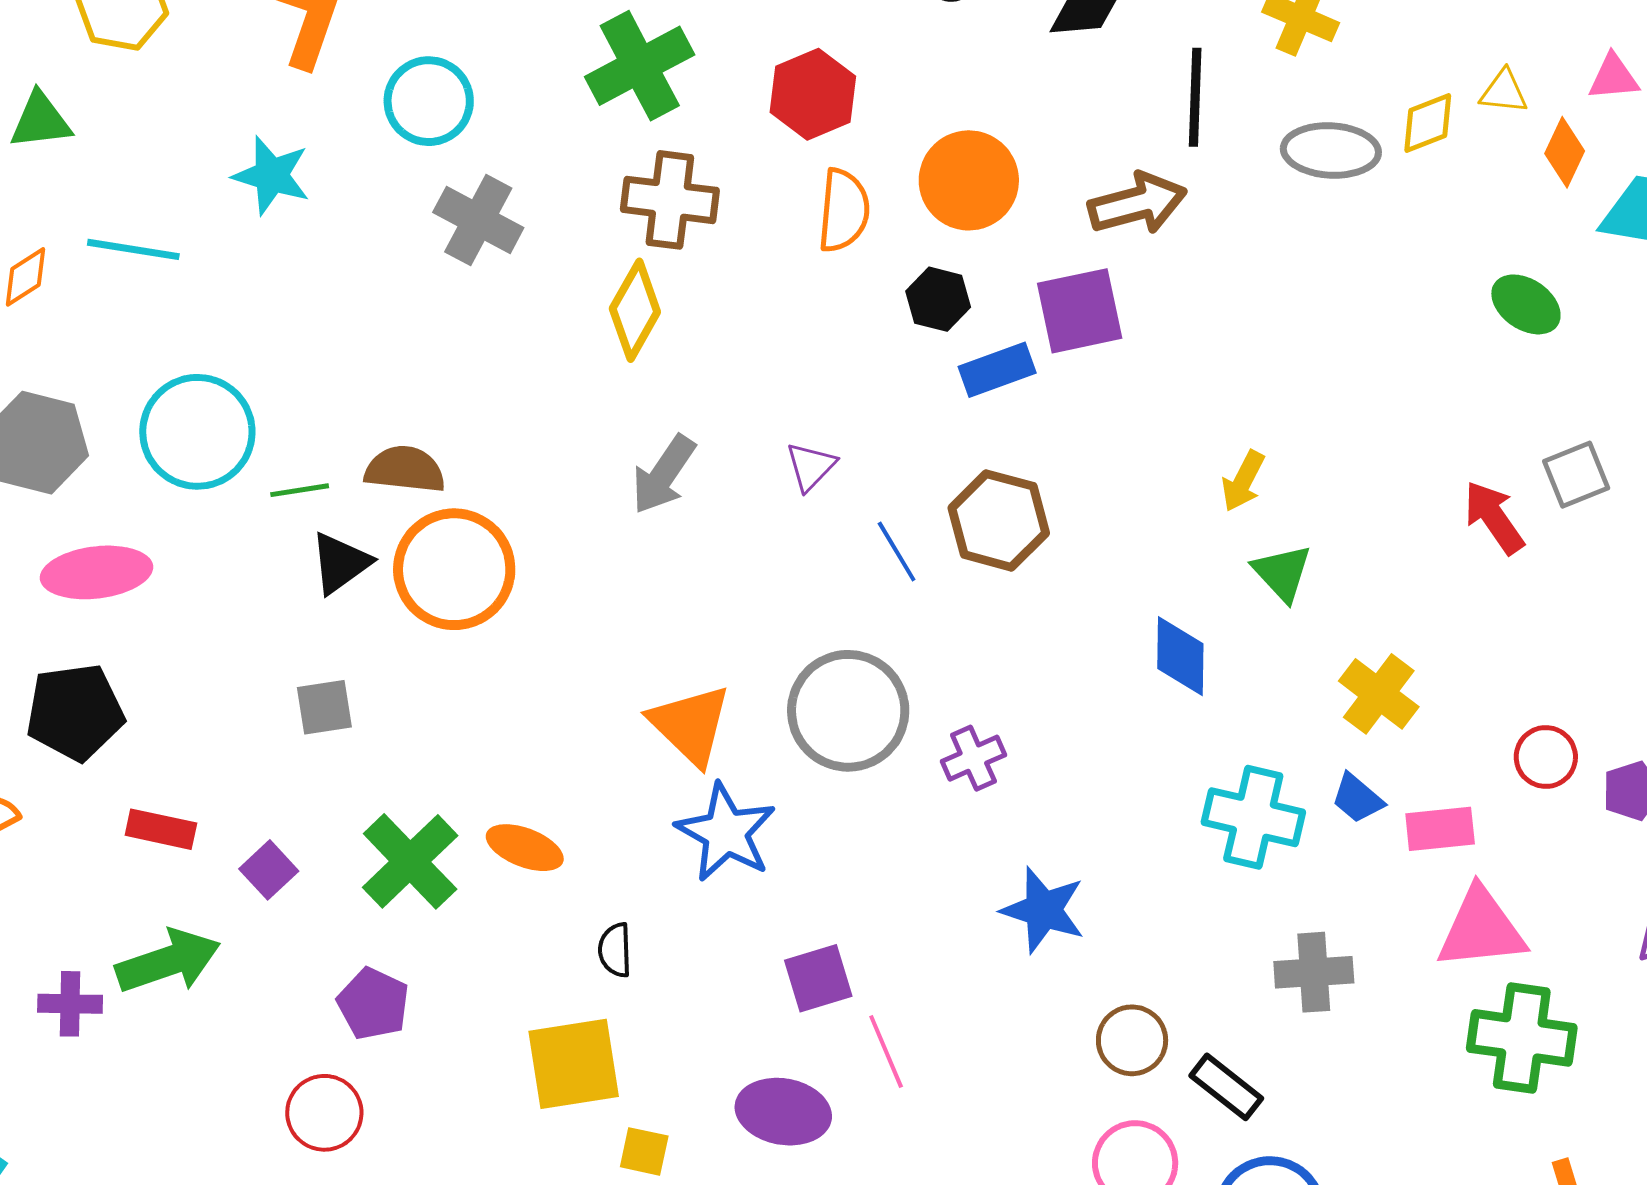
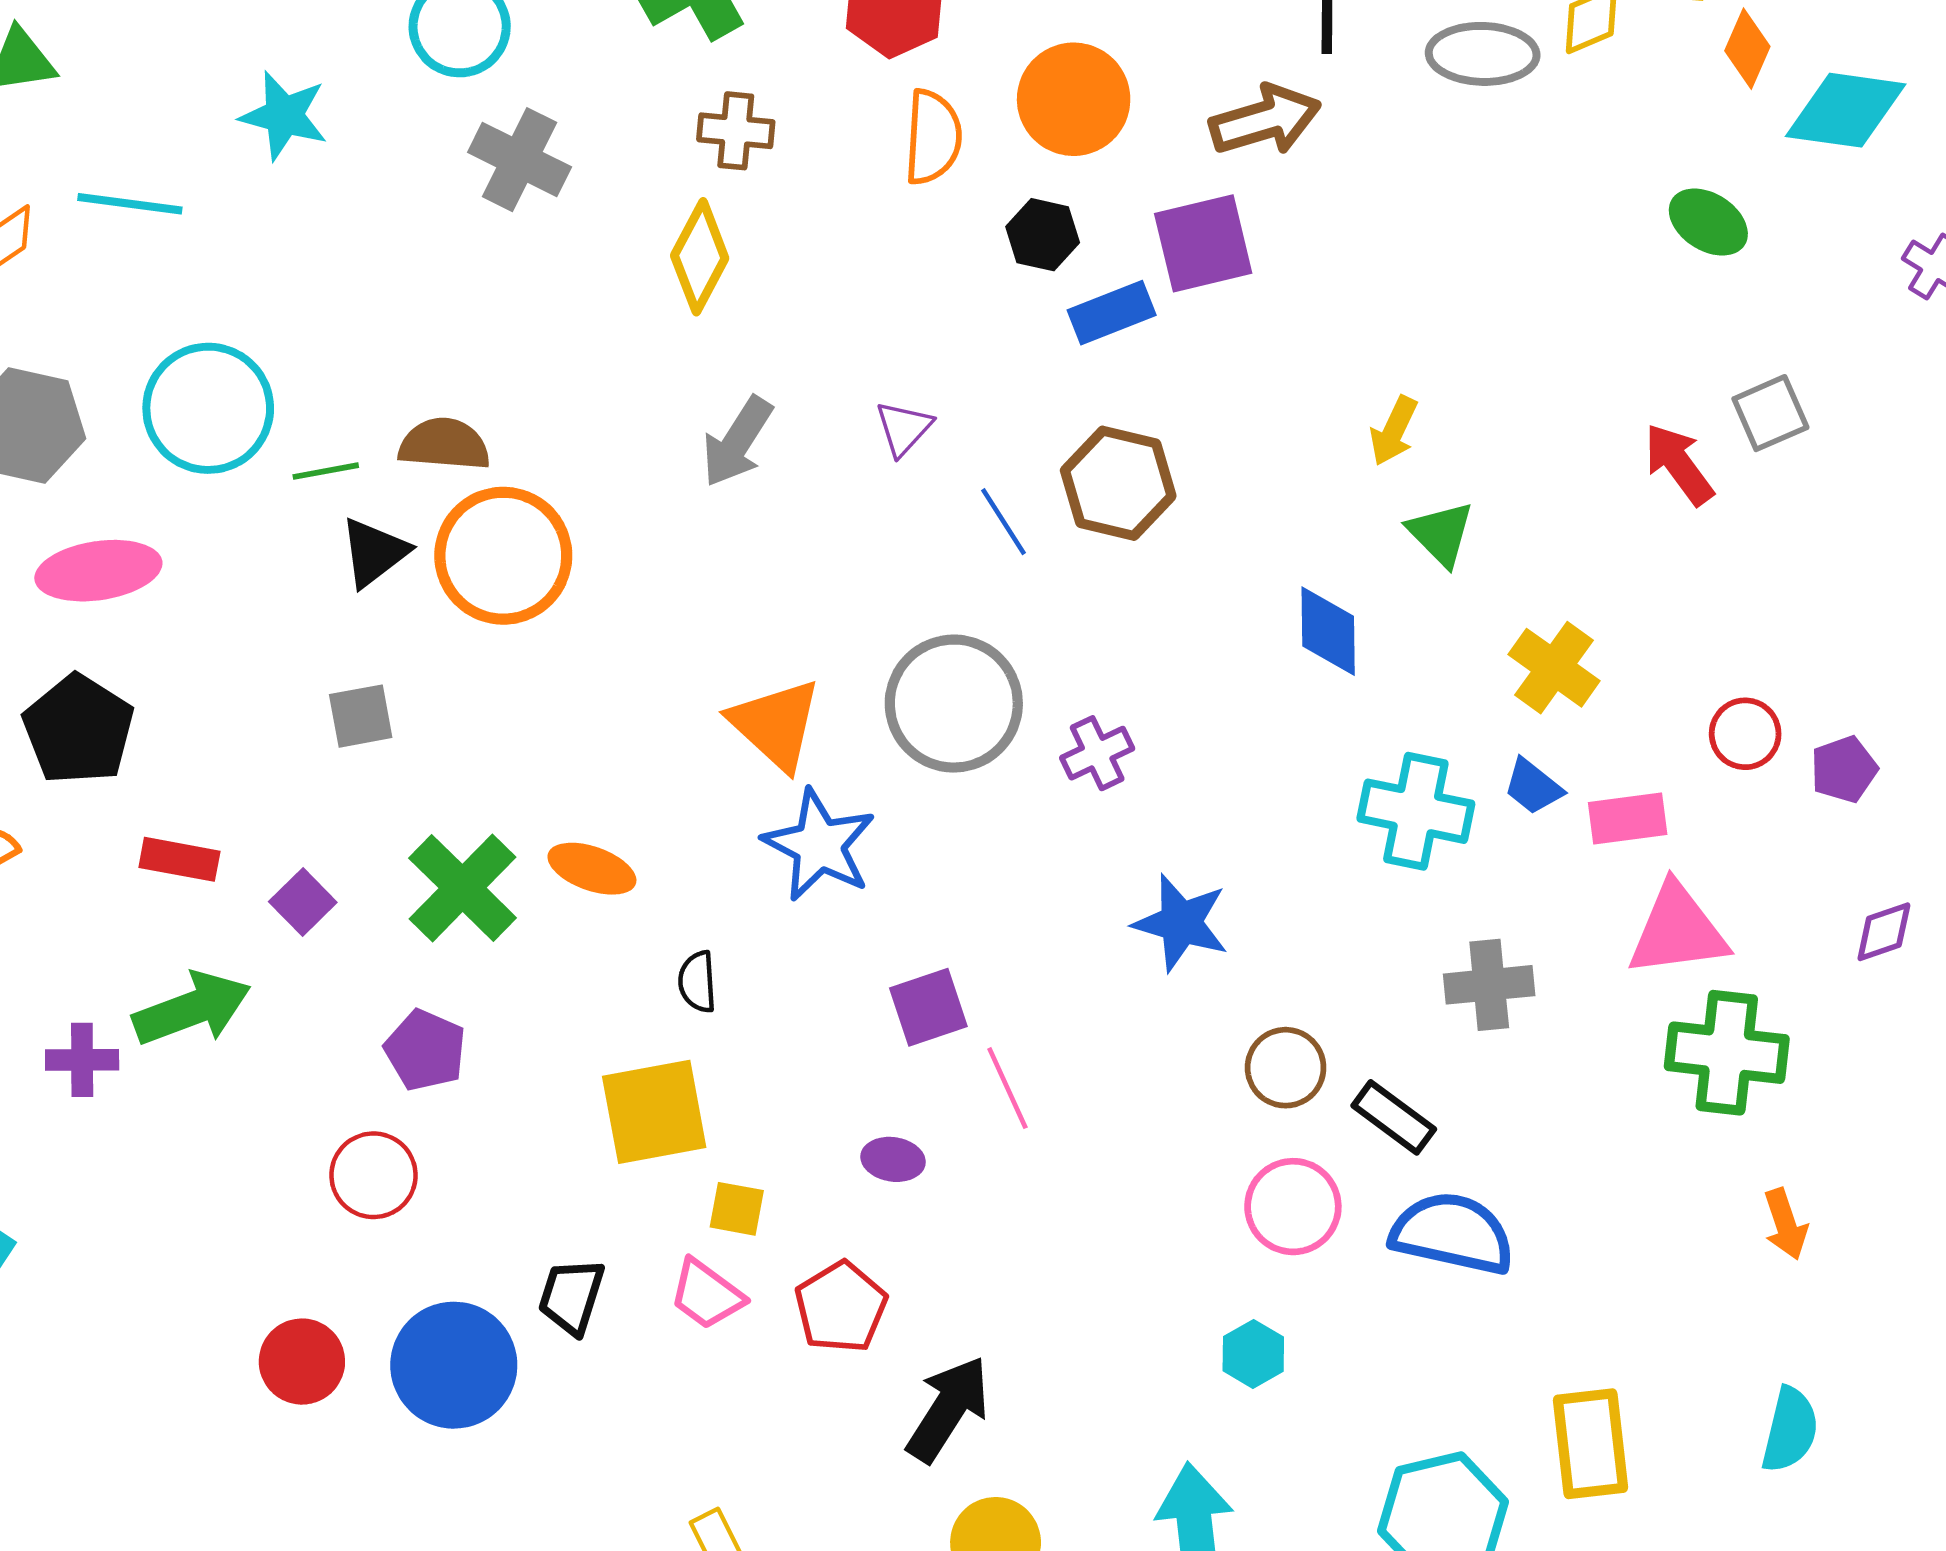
brown cross: (670, 200) -> (736, 131), size x0.7
black pentagon: (75, 712) -> (78, 729), turned -30
purple ellipse: (783, 1112) -> (893, 1159), size x0.6

